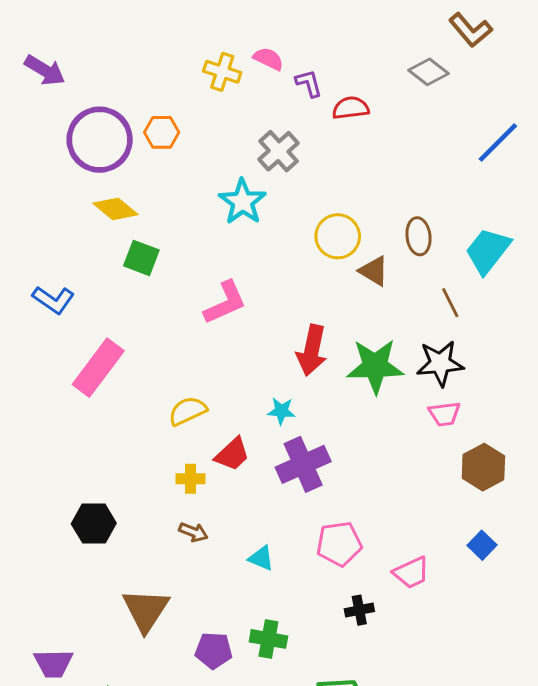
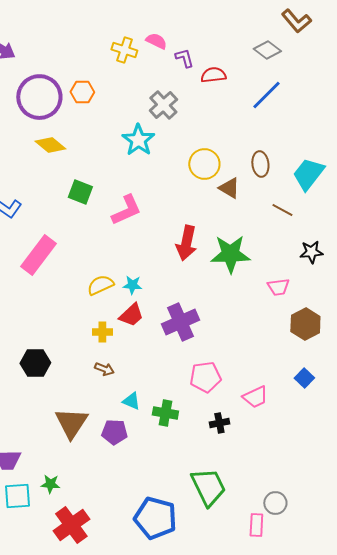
blue line: (498, 143) -> (266, 95), moved
green square: (141, 258) -> (80, 192), moved
brown line: (450, 303) -> (282, 210), turned -35
black star: (440, 363) -> (311, 252), moved, size x0.7
cyan star: (281, 411) -> (132, 285), moved
cyan triangle: (261, 558) -> (131, 401), moved
green cross: (268, 639) -> (165, 413), moved
purple pentagon: (214, 650) -> (114, 432), moved

